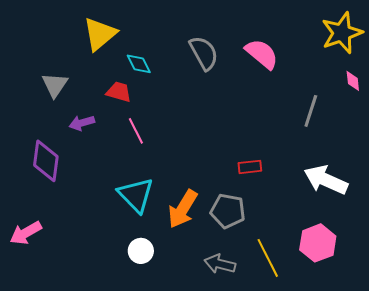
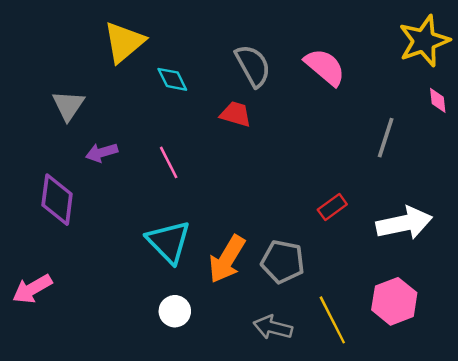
red trapezoid: (119, 92) -> (236, 114), moved
red rectangle: (250, 167) -> (332, 207), moved, turned -30
white arrow: (326, 180) -> (404, 223), turned 144

